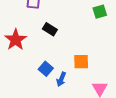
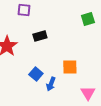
black rectangle: (50, 29) -> (40, 36), turned -48

